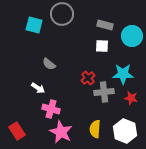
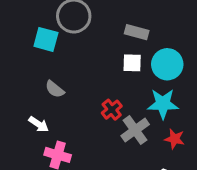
cyan square: (34, 25) -> (46, 39), moved
cyan circle: (132, 36) -> (167, 64), moved
gray cross: (104, 92) -> (135, 130), turned -30

